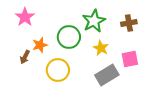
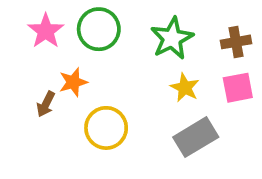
green circle: (69, 37) -> (99, 29), moved
pink square: (130, 59) -> (238, 88), moved

